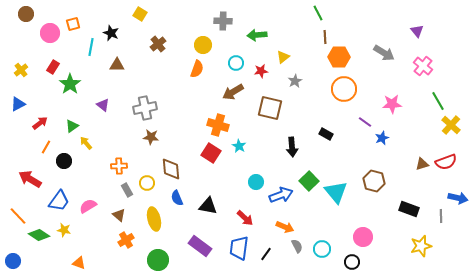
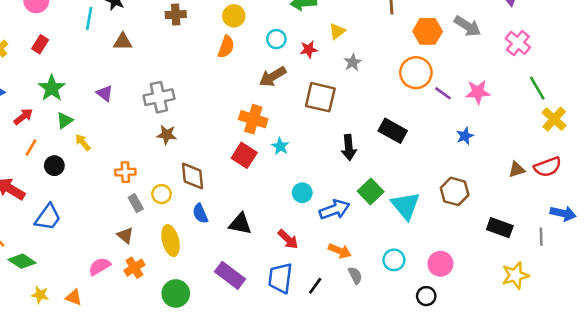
brown cross: (158, 44) -> (176, 15), turned 35
orange hexagon: (339, 57) -> (428, 31), moved
green star: (70, 84) -> (52, 88), moved
purple line: (365, 122) -> (443, 93), moved
black rectangle: (326, 134) -> (393, 131), size x1.5
pink semicircle: (88, 206) -> (100, 266), moved
yellow star: (64, 230) -> (40, 295), moved
cyan circle: (322, 249) -> (394, 260), moved

